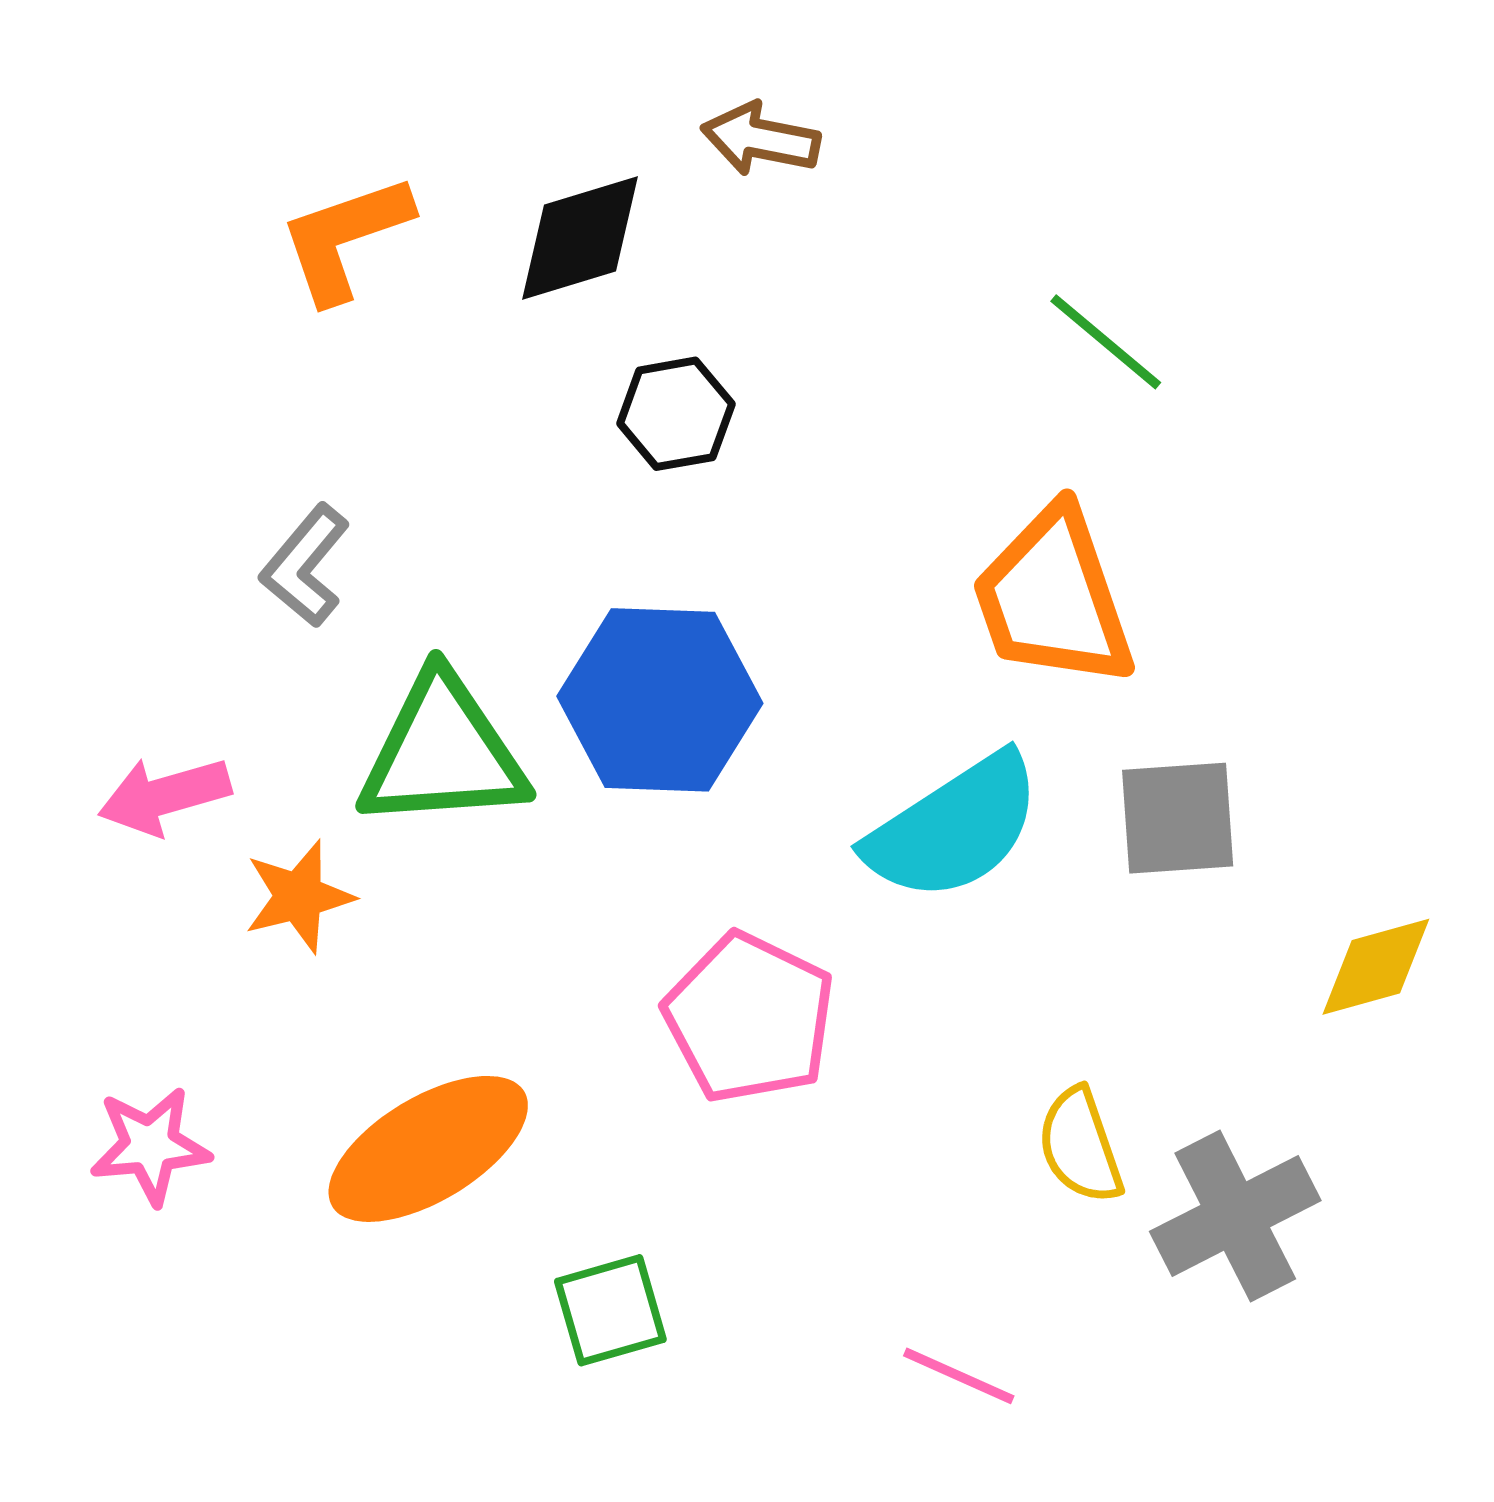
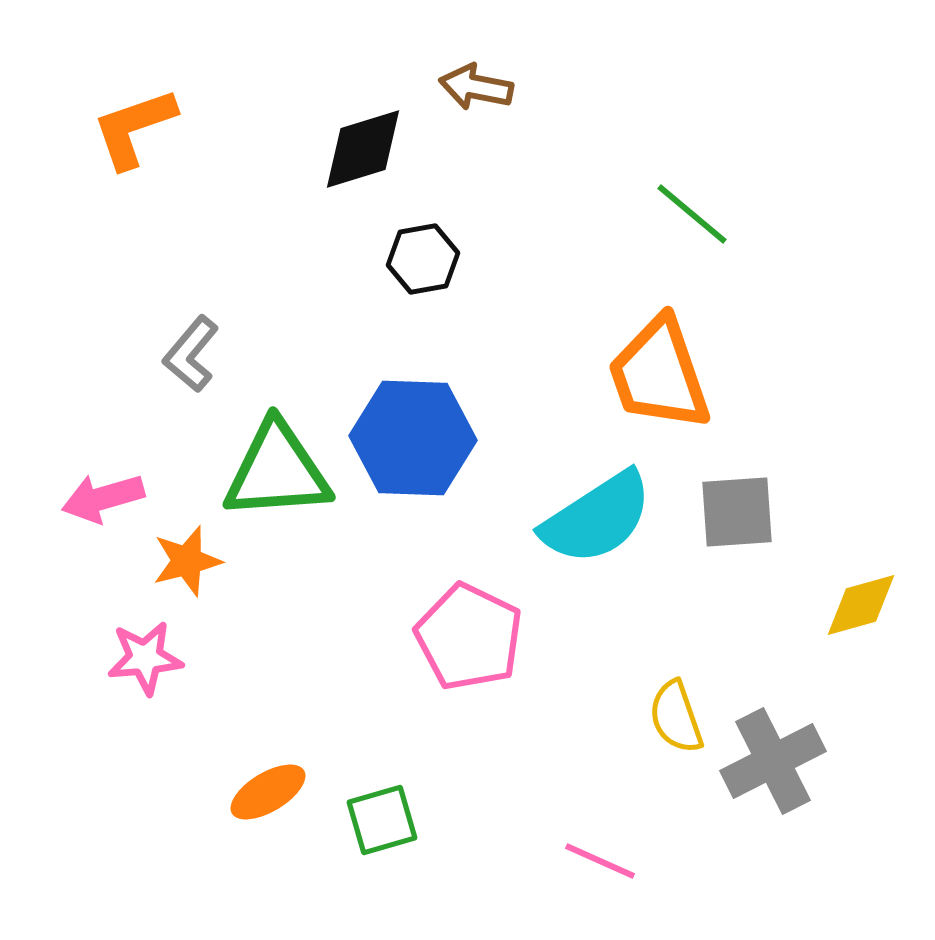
orange L-shape: (345, 238) -> (134, 128), moved
pink star: (150, 1146) -> (145, 658), moved
orange ellipse: (428, 1149) -> (268, 792), moved, size x0.6

